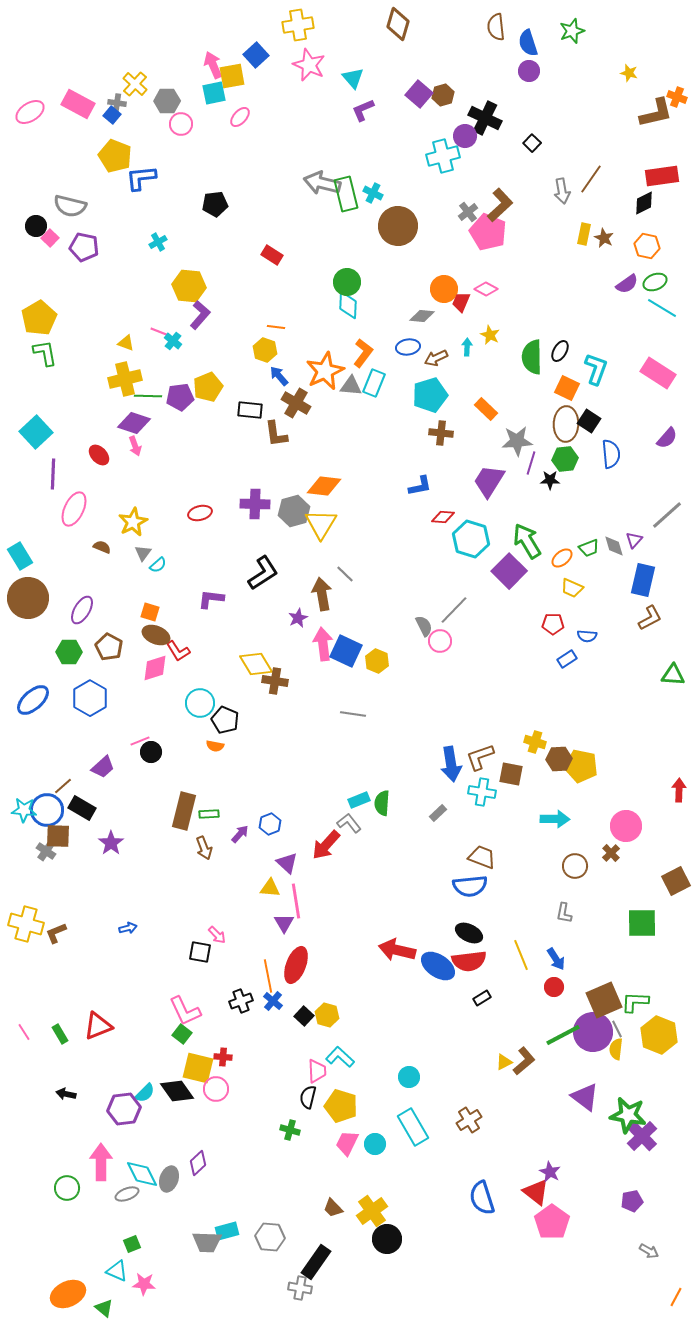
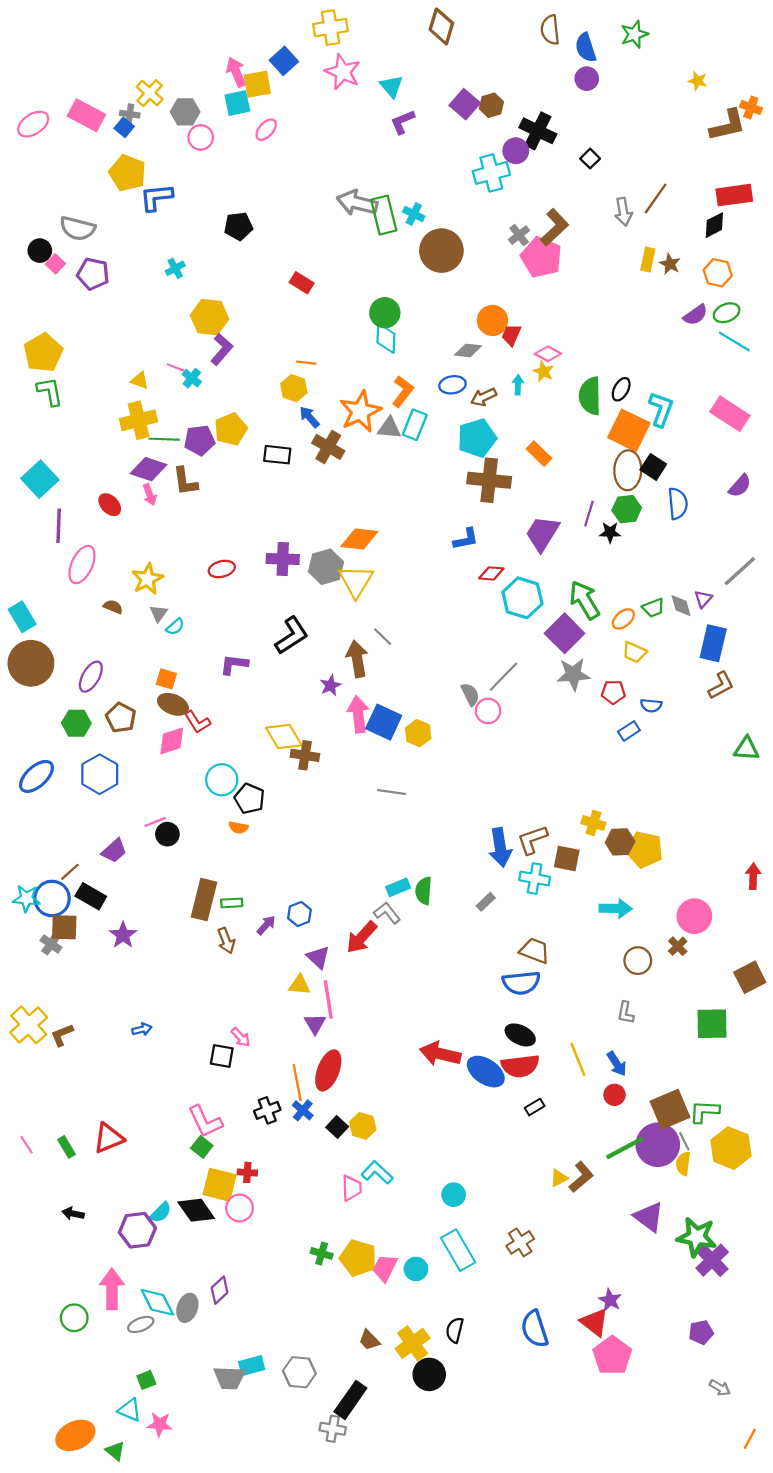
pink diamond: (486, 289) -> (548, 354), moved
orange square: (567, 388) -> (629, 430), size x1.5
brown cross: (441, 433) -> (489, 480), size x1.6
brown L-shape: (276, 434) -> (185, 481), moved
gray star: (517, 441) -> (573, 674), moved
yellow cross: (26, 924) -> (29, 1025), turned 32
black semicircle: (308, 1097) -> (455, 1330), moved
yellow pentagon: (341, 1106) -> (358, 1258), moved

